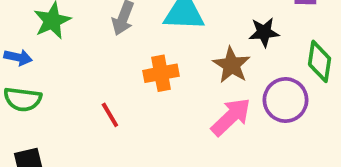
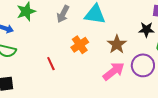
black star: (264, 32) -> (146, 30), moved
orange cross: (161, 73) -> (80, 45), turned -30

